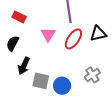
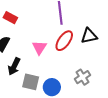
pink triangle: (48, 34) -> (39, 48), moved

